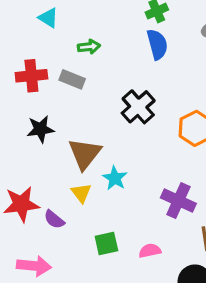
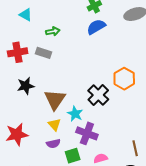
blue semicircle: (157, 44) -> (96, 27), turned -102
black cross: (138, 107) -> (98, 95), moved
purple cross: (178, 201) -> (87, 133), moved
purple semicircle: (54, 219) -> (53, 144), moved, turned -48

